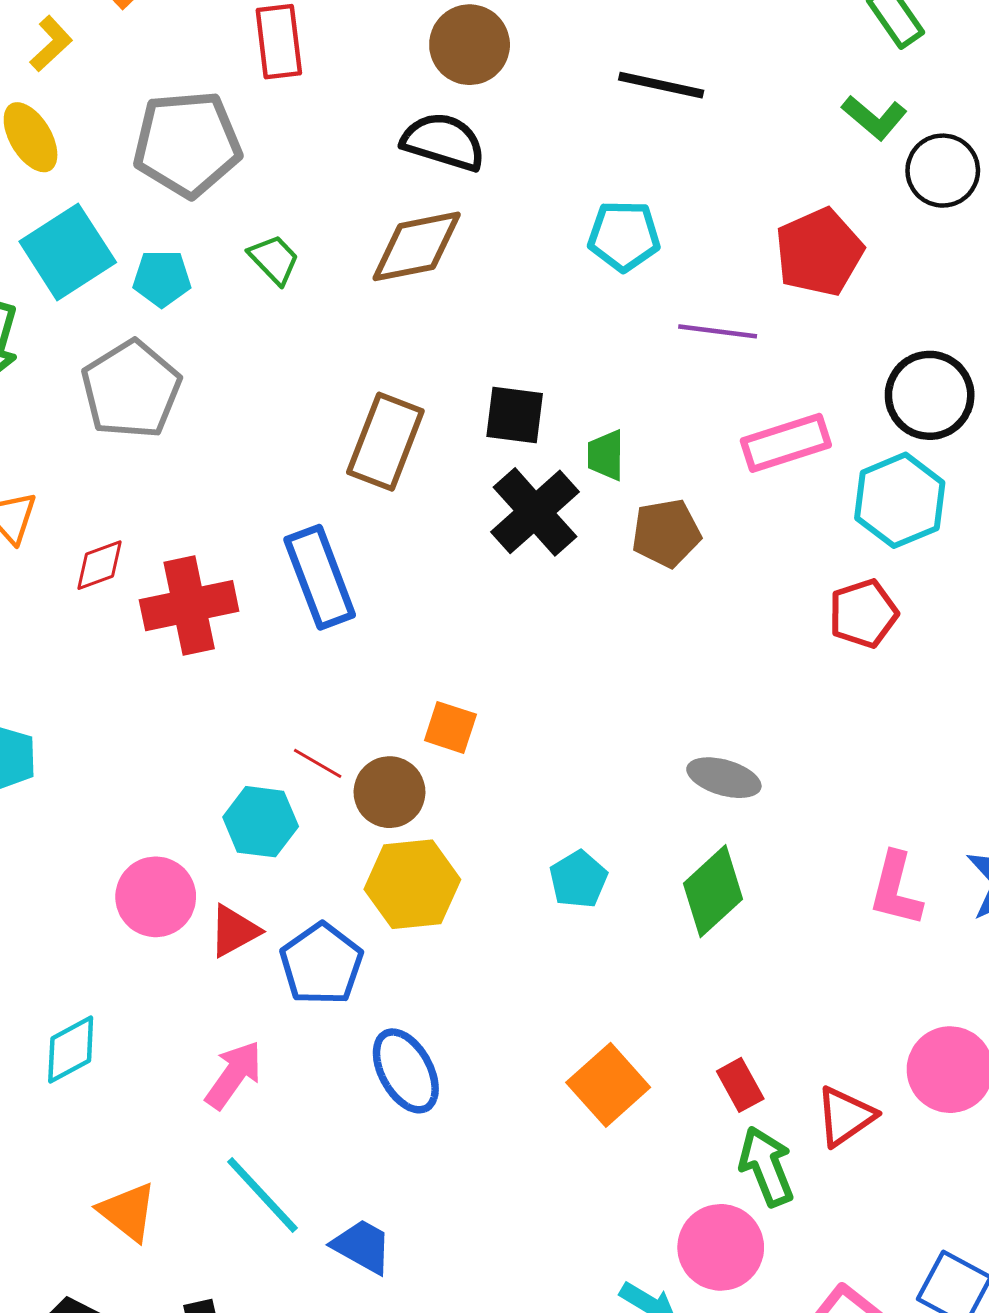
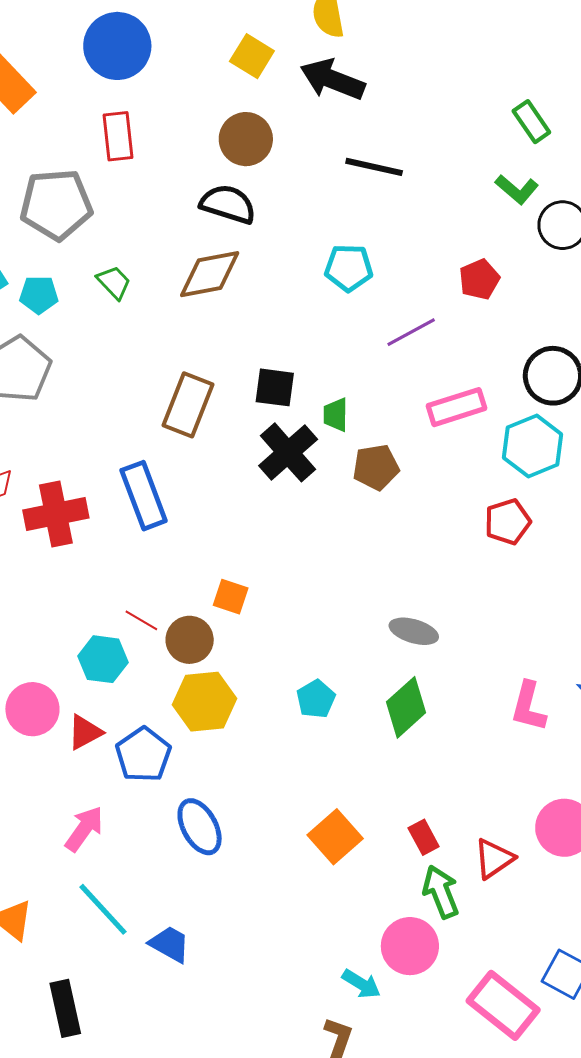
red pentagon: (819, 252) -> (479, 279), size x0.7
purple line: (718, 331) -> (411, 332), turned -36

